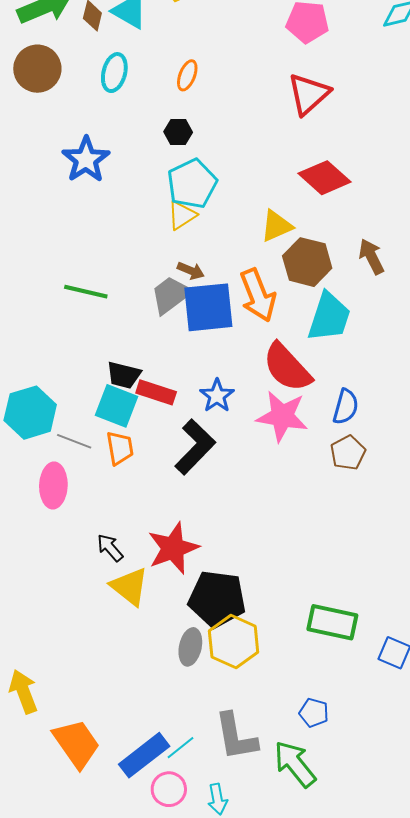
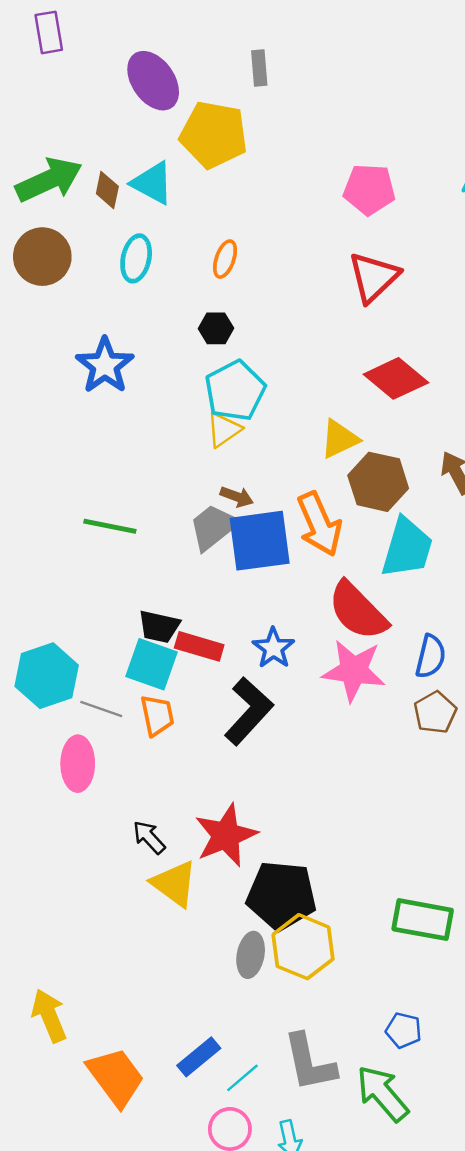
blue rectangle: (144, 755) -> (199, 1057), moved, size x0.7

